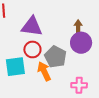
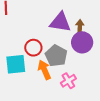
purple triangle: (32, 26) -> (60, 22), moved
pink cross: (79, 85) -> (68, 81), moved, turned -35

